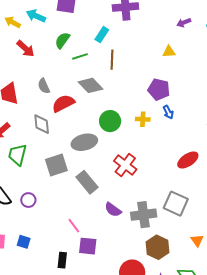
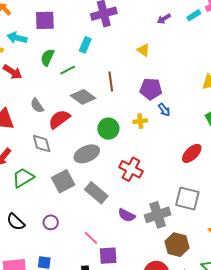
yellow triangle: (169, 52) -> (143, 50), moved, turned 48
brown line: (112, 60) -> (111, 82), moved
green trapezoid: (17, 155) -> (23, 178), turned 55
purple circle: (28, 200) -> (51, 222), moved

